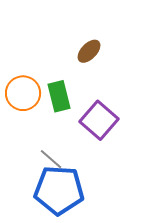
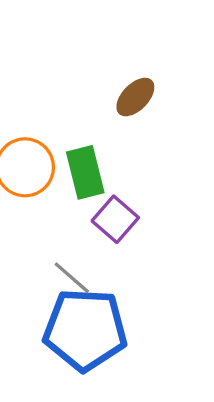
purple square: (99, 120) -> (115, 219), moved, size x0.7

